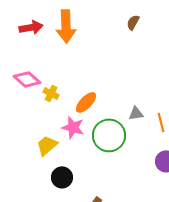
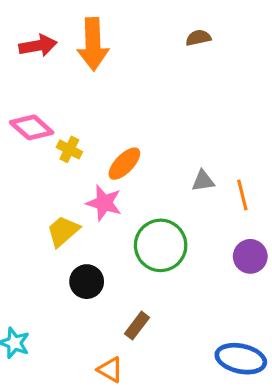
brown semicircle: (133, 22) -> (198, 38), turned 49
green circle: (109, 135) -> (161, 245), moved

